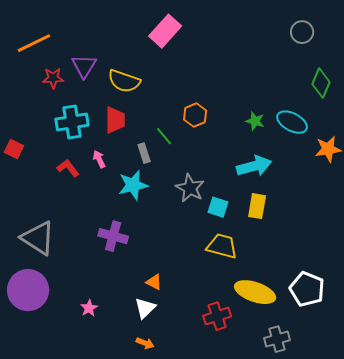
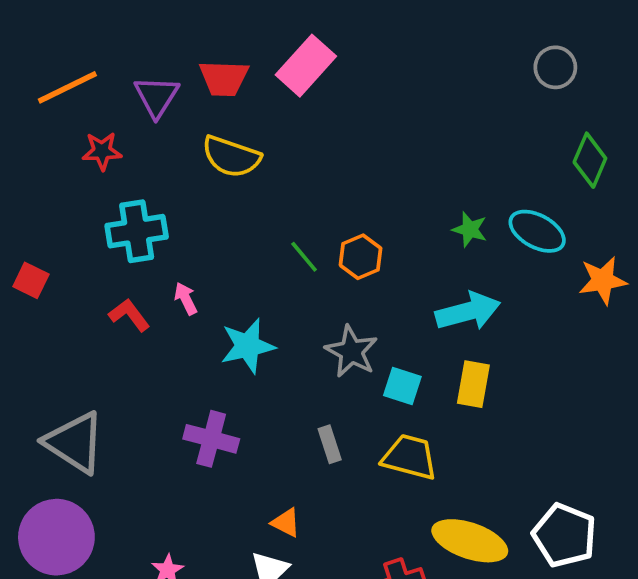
purple triangle: (84, 66) -> (157, 96), moved
orange hexagon: (195, 115) -> (361, 257), moved
red trapezoid: (115, 120) -> (224, 78), moved, turned 92
gray rectangle: (144, 153) -> (330, 444), moved

